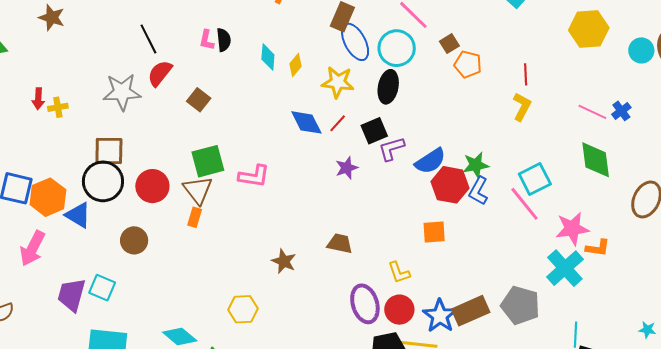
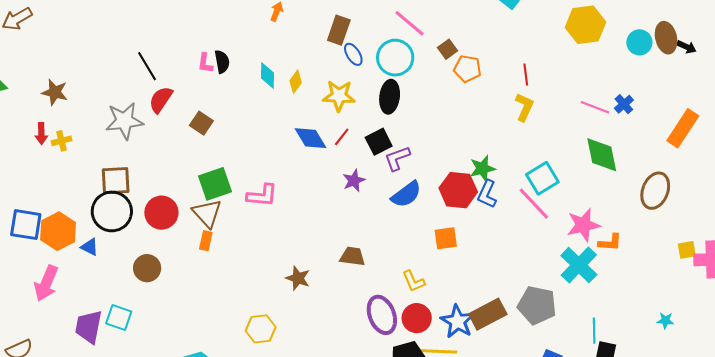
brown star: (52, 18) -> (55, 92), moved
blue ellipse: (355, 42) -> (353, 54), size x0.6
blue semicircle: (430, 161) -> (406, 194), moved
blue triangle: (78, 215) -> (90, 247), size x0.7

